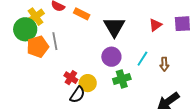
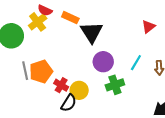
yellow cross: (36, 17) -> (38, 22), moved
black triangle: (114, 27) -> (91, 32), moved
gray line: (55, 41) -> (25, 71), moved
orange pentagon: (38, 47) -> (41, 72), moved

